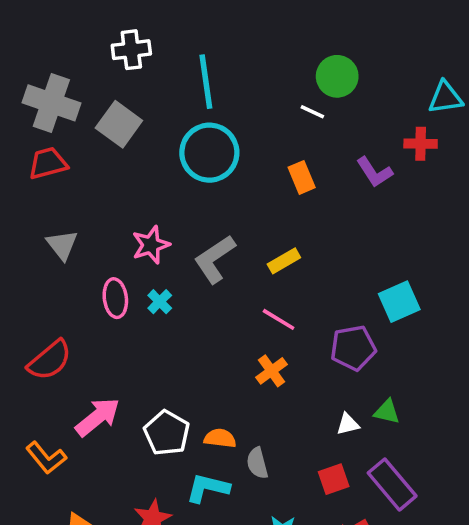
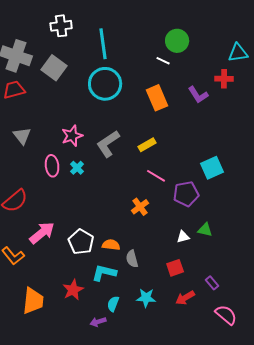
orange rectangle: (302, 177) -> (157, 98), size x1.4
pink line: (279, 319) -> (156, 176), moved
purple rectangle: (392, 484) -> (212, 283), moved, size x0.5

